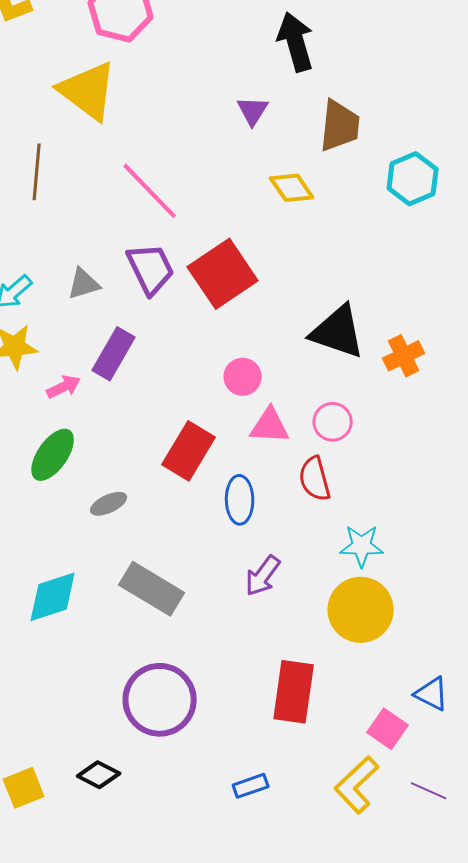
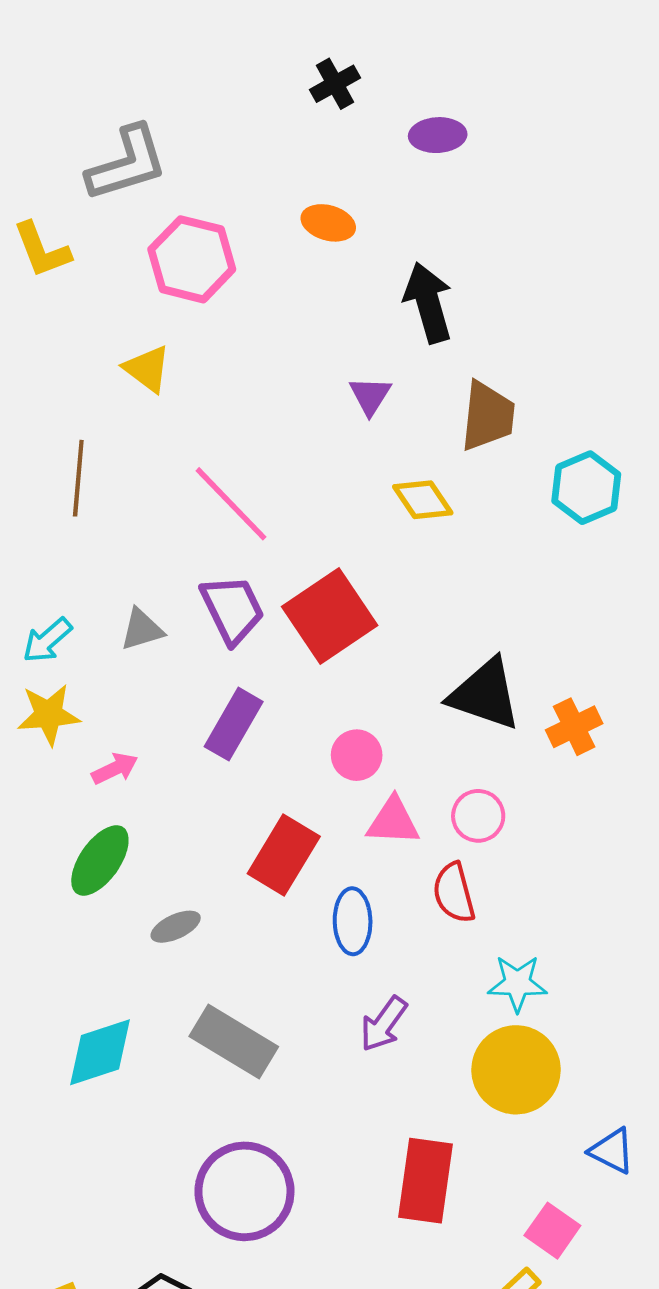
yellow triangle: (88, 91) -> (147, 369), size x0.6
purple rectangle: (114, 354) -> (234, 724), moved
blue triangle: (432, 694) -> (612, 1151), moved

